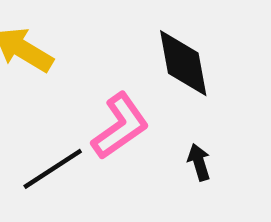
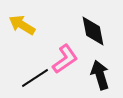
black arrow: (199, 162) -> (100, 75), size x1.8

